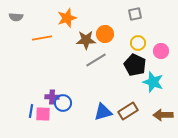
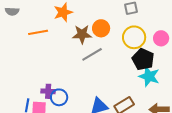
yellow circle: (138, 43) -> (134, 37), size x1.5
pink circle: (161, 51) -> (161, 38), moved
black pentagon: (135, 65) -> (143, 59), moved

